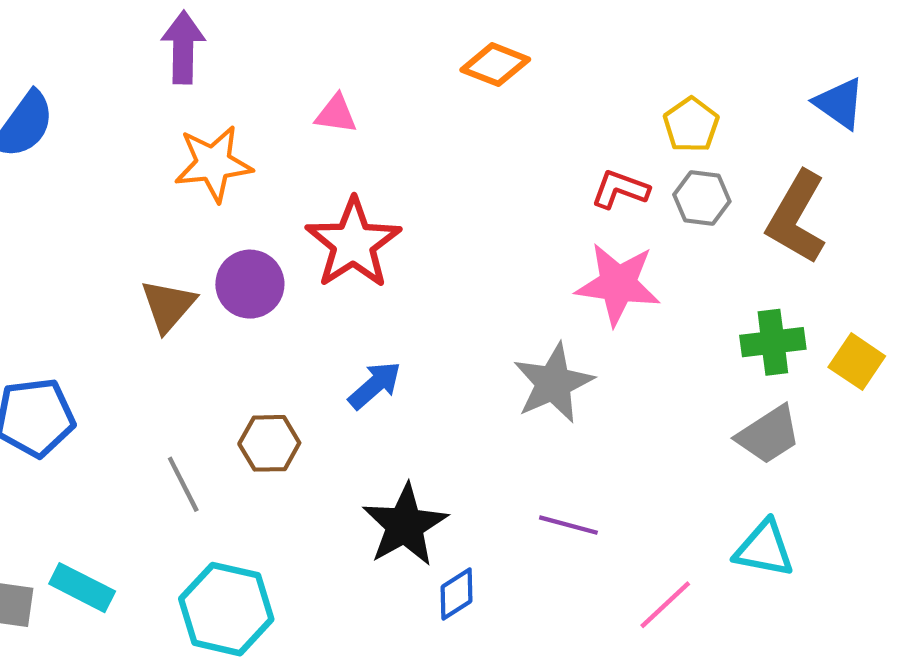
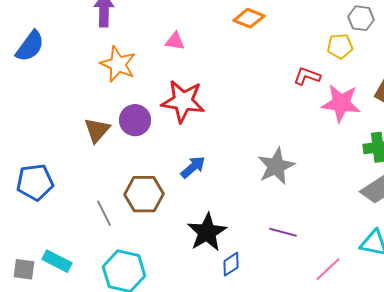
yellow pentagon: (691, 125) -> (340, 46), turned 30
orange star: (213, 164) -> (118, 64), turned 30
gray hexagon: (702, 198) -> (361, 18), moved
red star: (353, 243) -> (183, 101), turned -30
pink star: (618, 284) -> (341, 103), moved
brown hexagon: (269, 443) -> (144, 194), size x1.4

